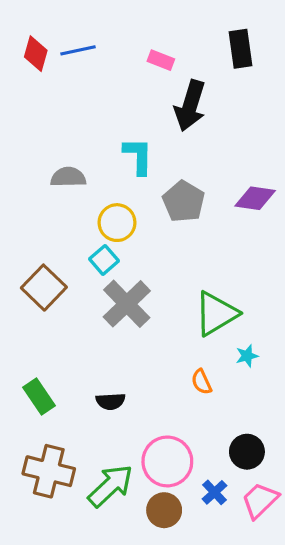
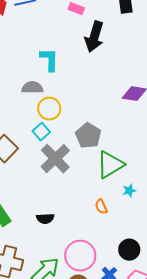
cyan L-shape: (138, 156) -> (49, 60), moved
gray semicircle: (68, 177) -> (32, 88), moved
gray pentagon: (184, 201) -> (88, 136), moved

